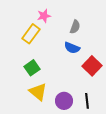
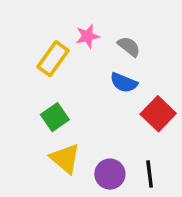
pink star: (44, 16) -> (88, 36), moved
gray semicircle: (75, 27) -> (129, 47), turned -72

